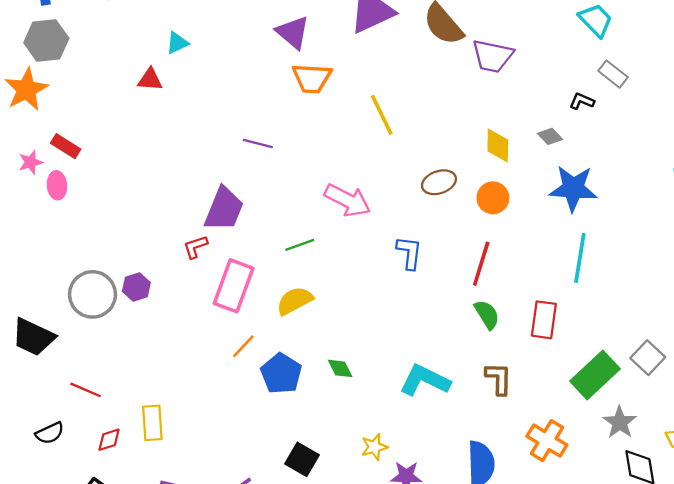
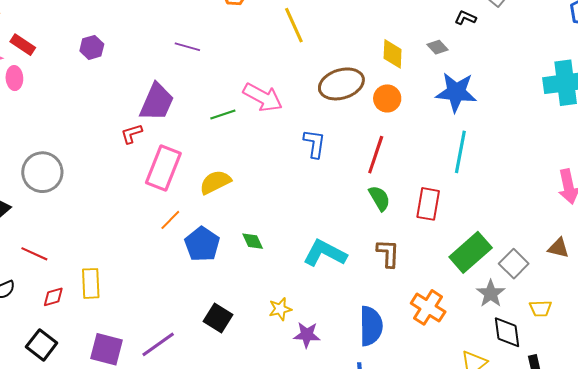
brown ellipse: (439, 182) -> (341, 84), size x1.5
green line: (300, 245) -> (223, 115), moved
purple hexagon: (136, 287) -> (92, 47), moved
gray square: (648, 358) -> (514, 264), moved

